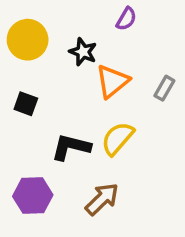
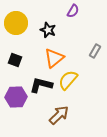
orange triangle: (112, 81) -> (54, 58), moved
purple hexagon: (33, 196) -> (16, 97), moved

